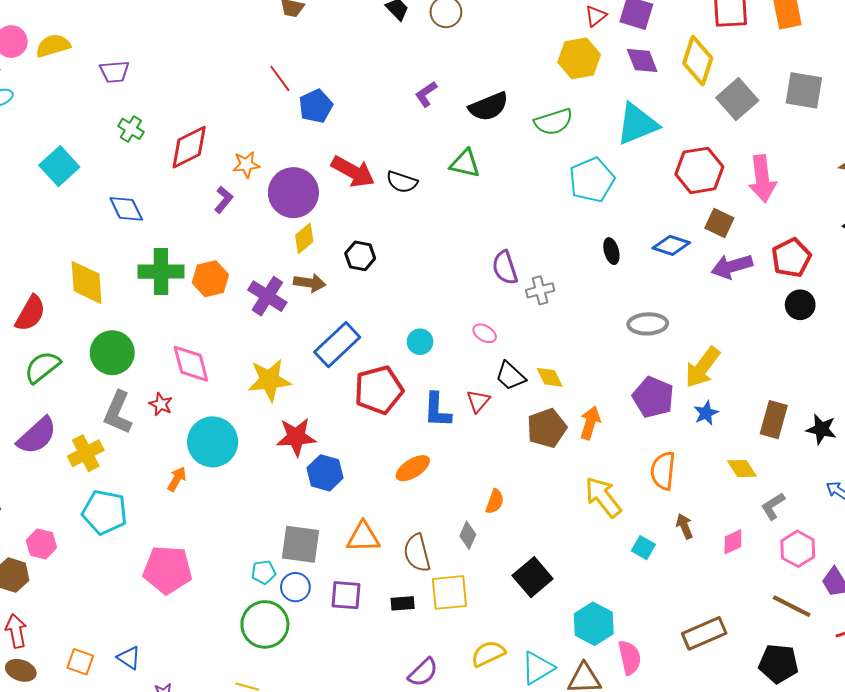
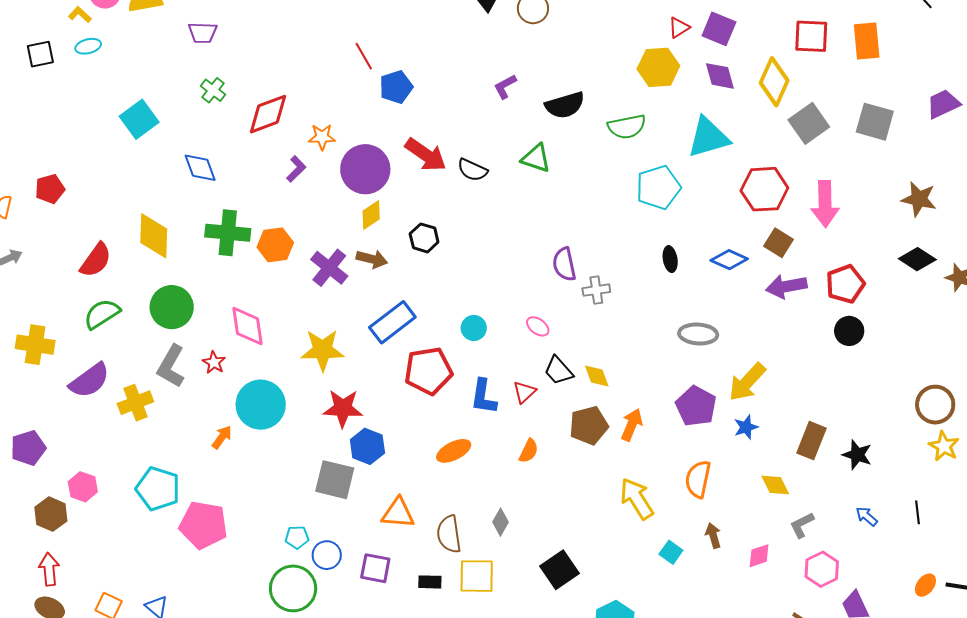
orange semicircle: (495, 501) -> (529, 451), moved
cyan pentagon: (105, 512) -> (158, 489), moved
gray square: (301, 544) -> (335, 480), moved

